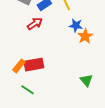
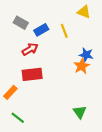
blue star: (76, 25) -> (86, 55), moved
red rectangle: (34, 65) -> (32, 74), moved

